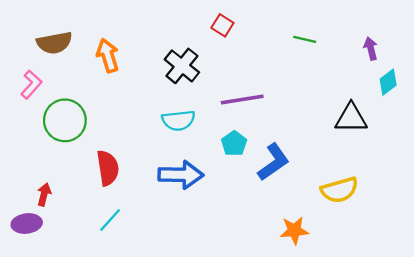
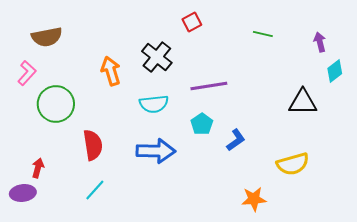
red square: (222, 25) -> (192, 22), turned 30
orange arrow: (108, 56) -> (111, 71), moved
blue L-shape: (273, 162) -> (236, 140), size x0.7

